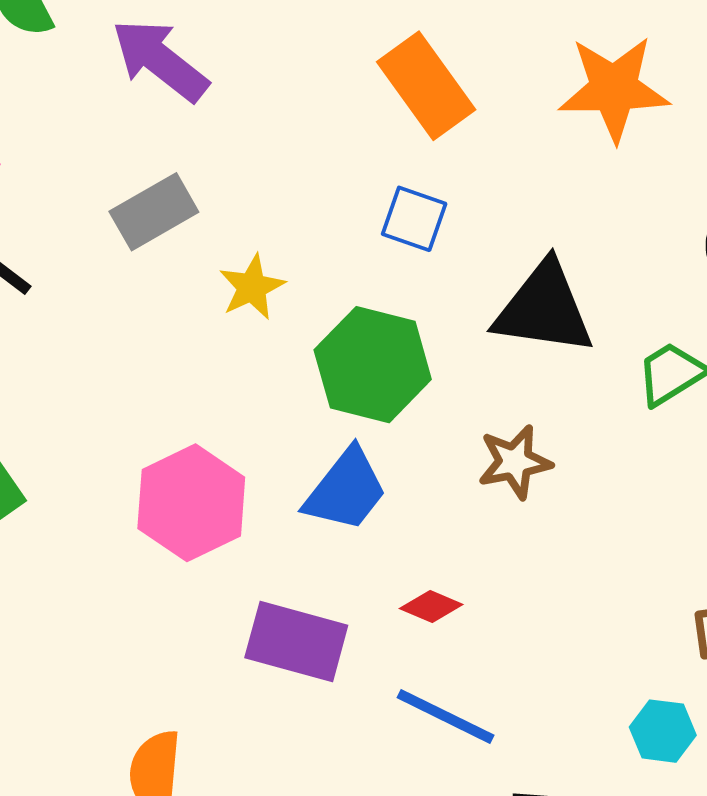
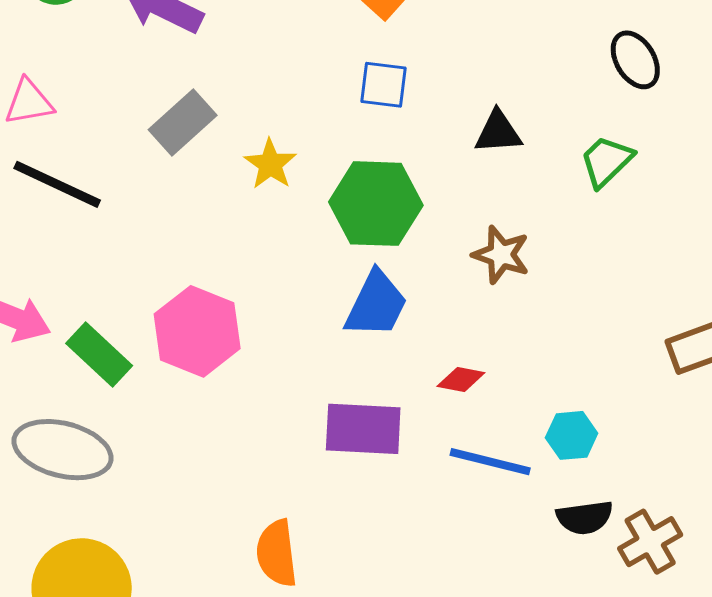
black triangle: (544, 309) -> (498, 132), size x0.6
brown star: (515, 462) -> (501, 255), turned -30
pink hexagon: (191, 503) -> (197, 331), moved
cyan hexagon: (663, 731) -> (572, 435), moved

